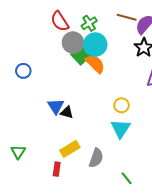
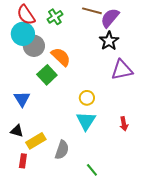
gray circle: (73, 43) -> (34, 46), moved
cyan circle: (95, 45) -> (23, 34), moved
green square: (81, 55) -> (47, 75), moved
black triangle: (67, 112) -> (17, 131), moved

